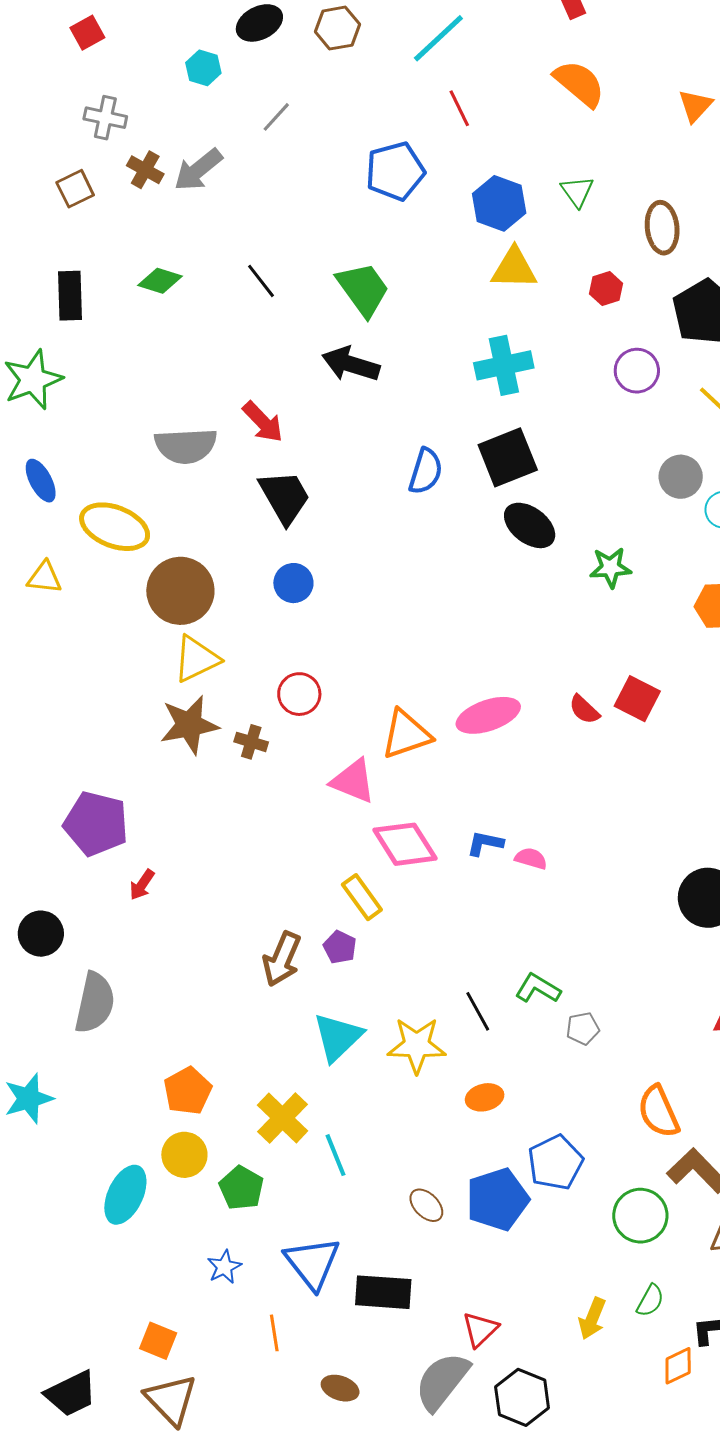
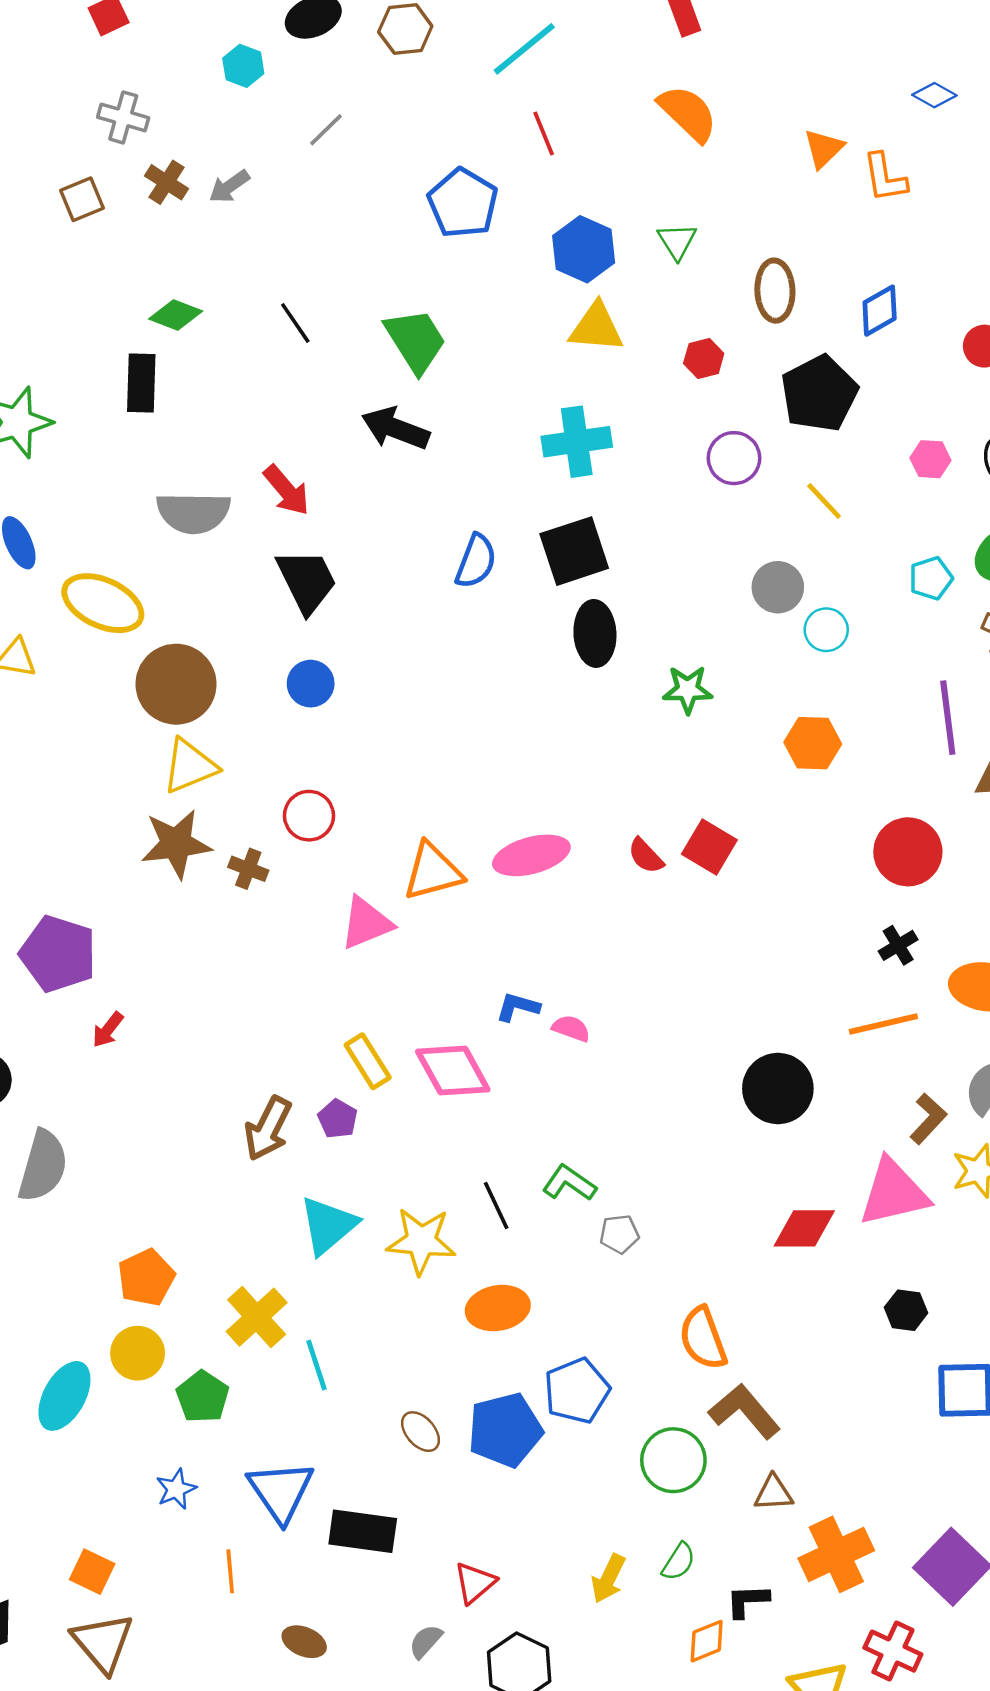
gray arrow: (198, 170) -> (229, 186), size x0.7
blue pentagon: (395, 171) -> (463, 203), turned -30
black rectangle: (70, 296) -> (141, 383), moved
black ellipse: (530, 525) -> (595, 633), turned 46
pink triangle: (353, 781) -> (366, 923), turned -48
pink diamond: (405, 844) -> (453, 1070), moved
orange ellipse: (485, 1097) -> (498, 1308), size x1.4
gray semicircle: (442, 1381) -> (426, 1641), size x0.5

